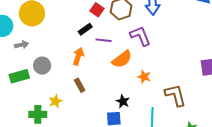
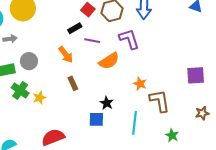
orange arrow: (78, 56) -> (66, 55), turned 120
orange star: (144, 77) -> (140, 84), moved
brown rectangle: (80, 85) -> (73, 83), moved
green cross: (38, 114) -> (20, 90), moved, turned 30

